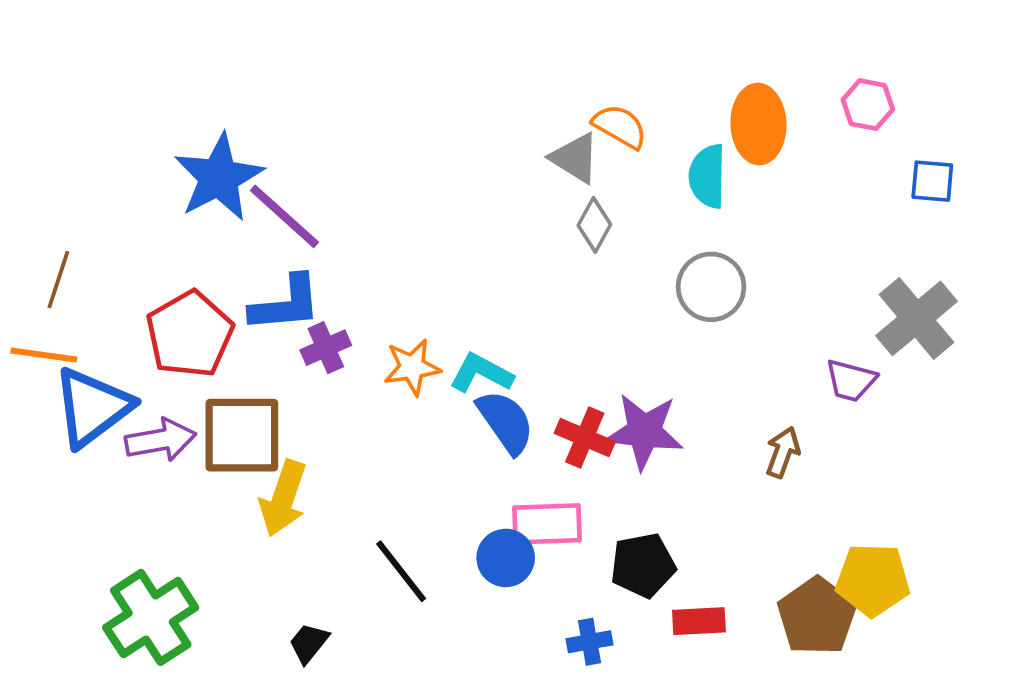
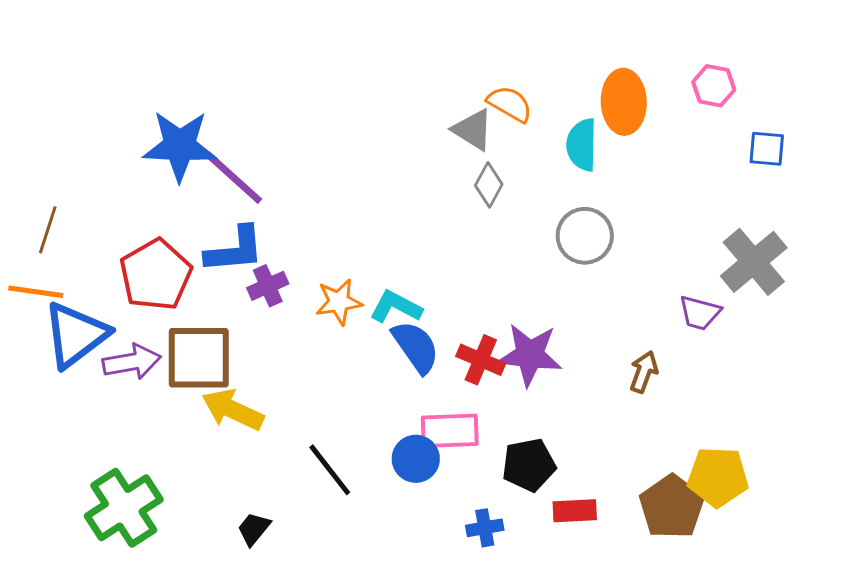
blue star: (219, 177) -> (180, 146), turned 30
yellow arrow: (283, 498) -> (233, 410), turned 96

